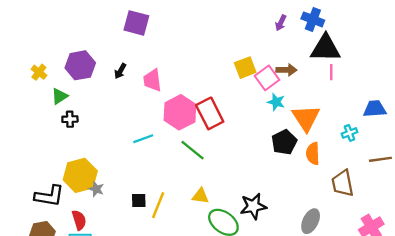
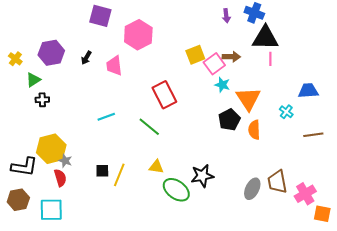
purple arrow: (281, 23) -> (226, 16), turned -32
pink hexagon: (180, 112) -> (138, 35), moved
cyan cross: (350, 133) -> (286, 112), turned -32
brown trapezoid: (343, 183) -> (277, 182), moved
red semicircle: (79, 220) -> (60, 178), moved

